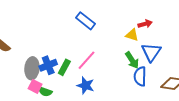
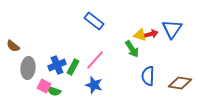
red arrow: (145, 24) -> (151, 34), moved
blue triangle: (151, 52) -> (172, 29), moved
green arrow: (132, 60) -> (132, 49), moved
gray ellipse: (32, 68) -> (28, 68), moved

